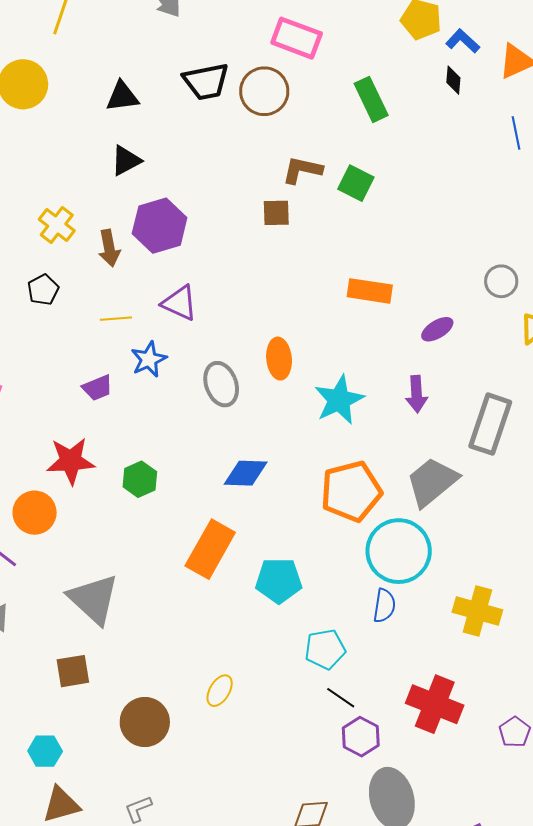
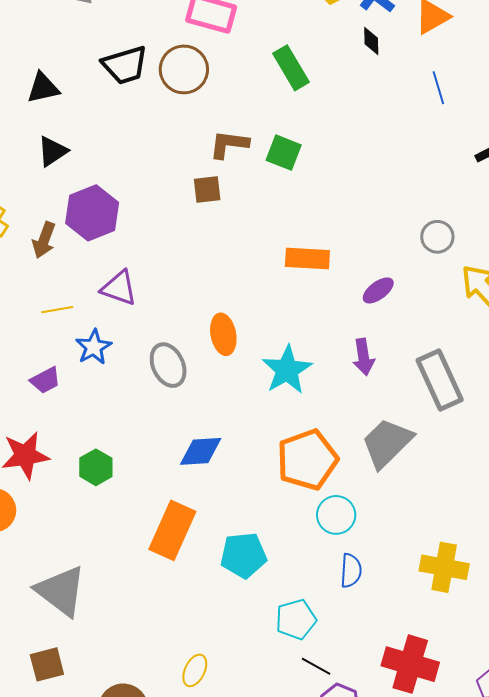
brown arrow: (109, 248) -> (44, 240), turned 36
gray rectangle: (490, 424) -> (440, 380), turned -38
cyan circle: (399, 551) -> (336, 515), moved, size x0.6

